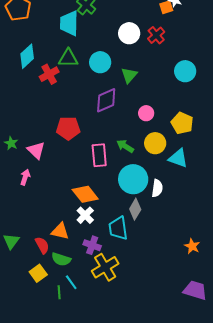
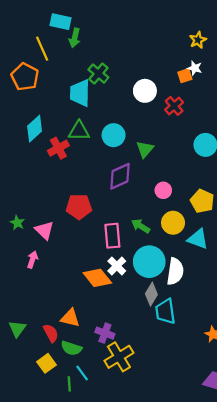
white circle: (129, 33) -> (145, 91), moved
white semicircle: (157, 188) -> (175, 271), size x1.4
white cross: (85, 215) -> (117, 266), moved
cyan trapezoid: (118, 228) -> (165, 311), moved

